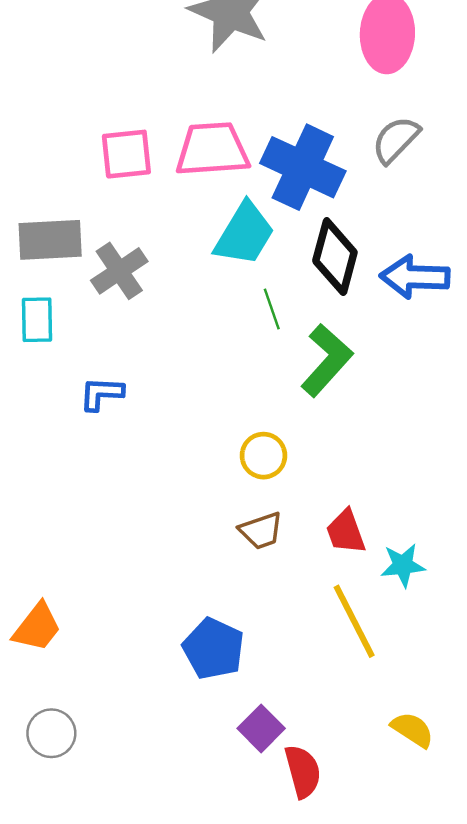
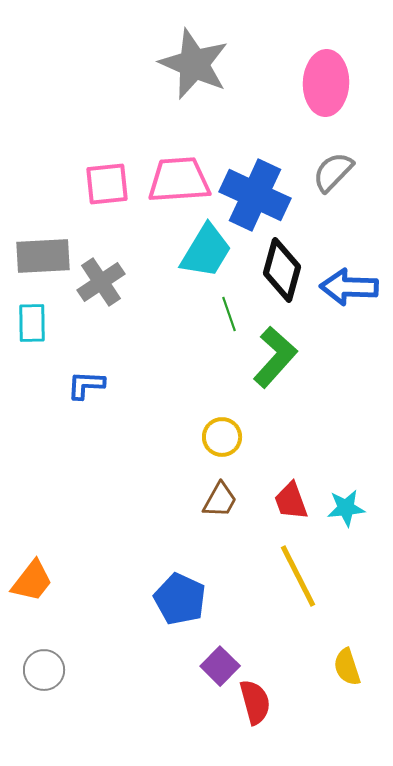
brown trapezoid: (261, 531) -> (220, 500), turned -42
cyan star: (403, 565) -> (346, 508), moved
yellow semicircle: (412, 730) -> (347, 667), turned -141

